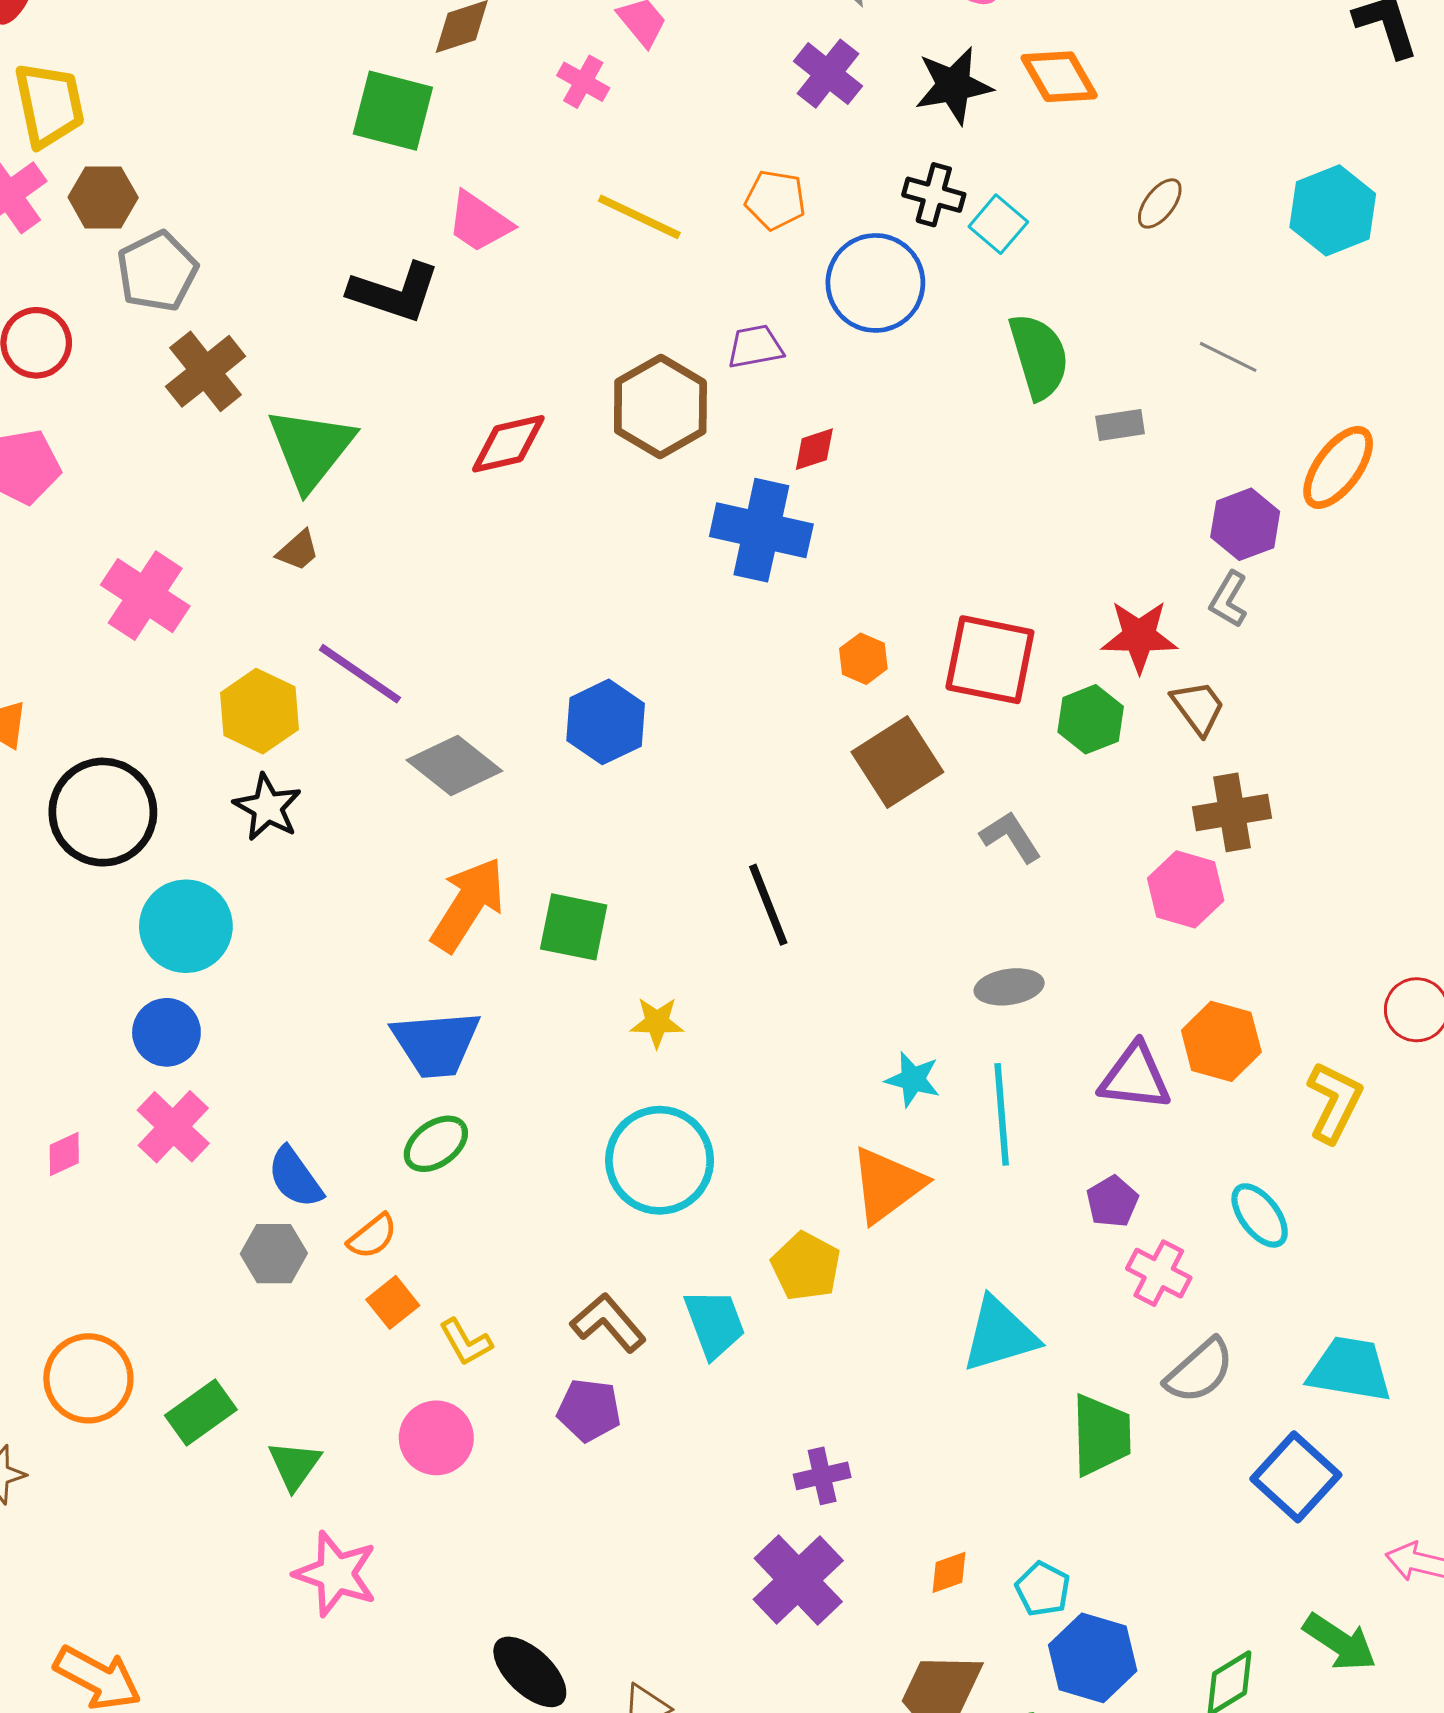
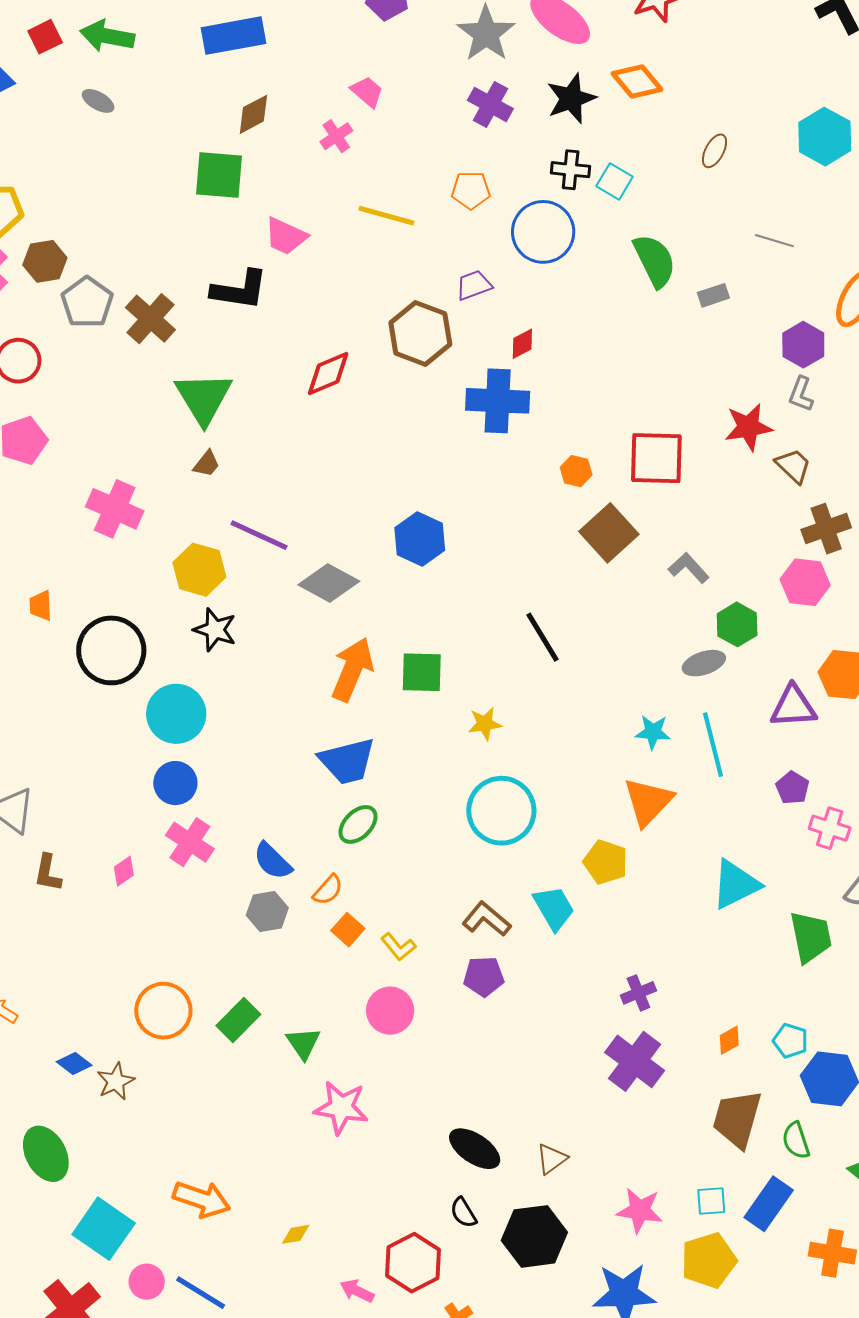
pink cross: (583, 82) -> (336, 136), turned 36
brown cross: (206, 371) -> (150, 319), moved
green hexagon: (1091, 719) -> (737, 624), moved

